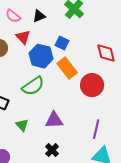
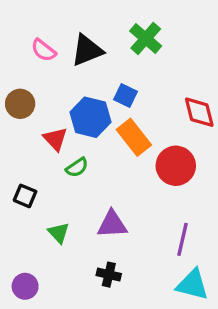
black triangle: (39, 16) -> (87, 50), size x1.5
red triangle: (23, 37) -> (55, 139), moved
green semicircle: (33, 86) -> (77, 167), size x0.6
black cross: (52, 150) -> (109, 275), turned -32

